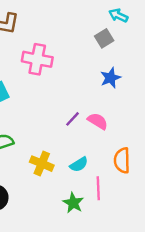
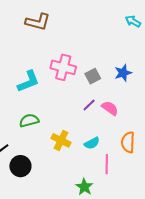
gray square: (104, 38) -> (93, 76), moved
pink cross: (37, 59) -> (63, 67), moved
green star: (73, 203) -> (84, 187), moved

